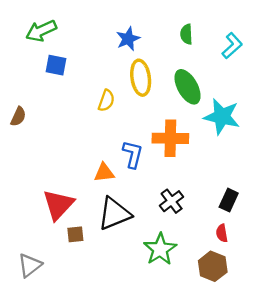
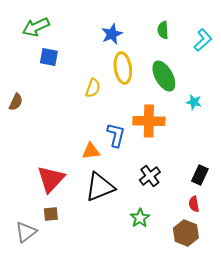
cyan star: (222, 117) -> (194, 102), size x0.5
brown square: (75, 234) -> (51, 214), moved
green star: (160, 249) -> (140, 218), size x0.7

